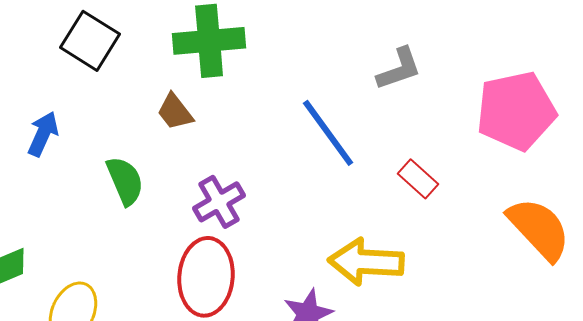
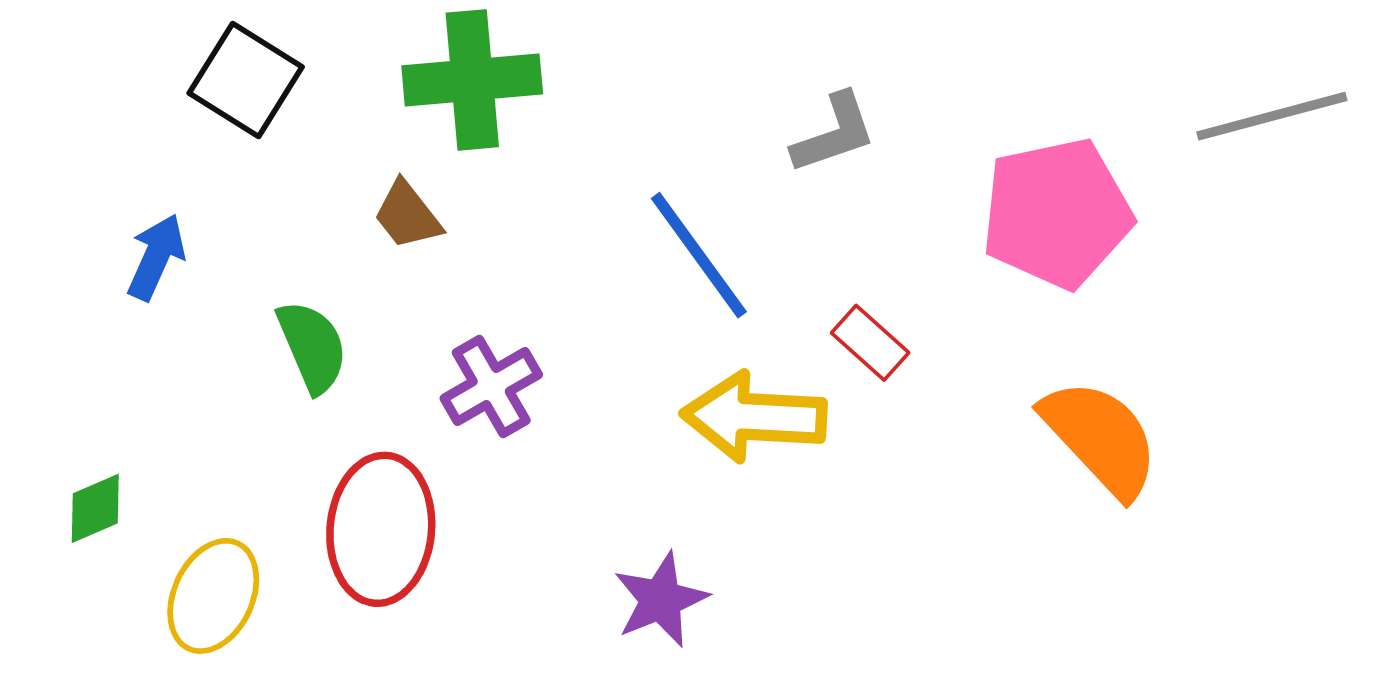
yellow arrow: (366, 262) -> (754, 417), moved
red ellipse: (206, 277) -> (381, 529), moved

